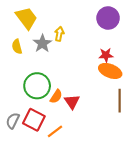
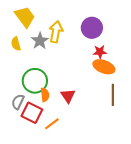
purple circle: (108, 18) -> (92, 28), moved
yellow arrow: (59, 34) -> (56, 32), size x1.5
orange semicircle: (56, 96) -> (45, 95), moved, turned -40
gray semicircle: (13, 121) -> (18, 102), moved

